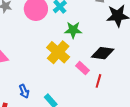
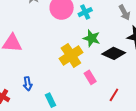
black diamond: (103, 53) -> (114, 53), moved
red line: (98, 81) -> (114, 95), moved

